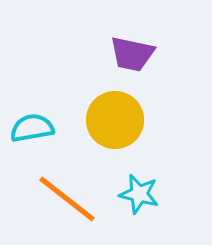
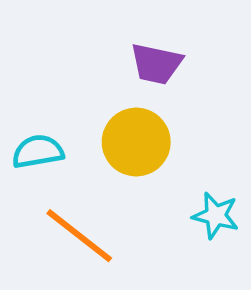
cyan star: (139, 194) -> (216, 216), moved

